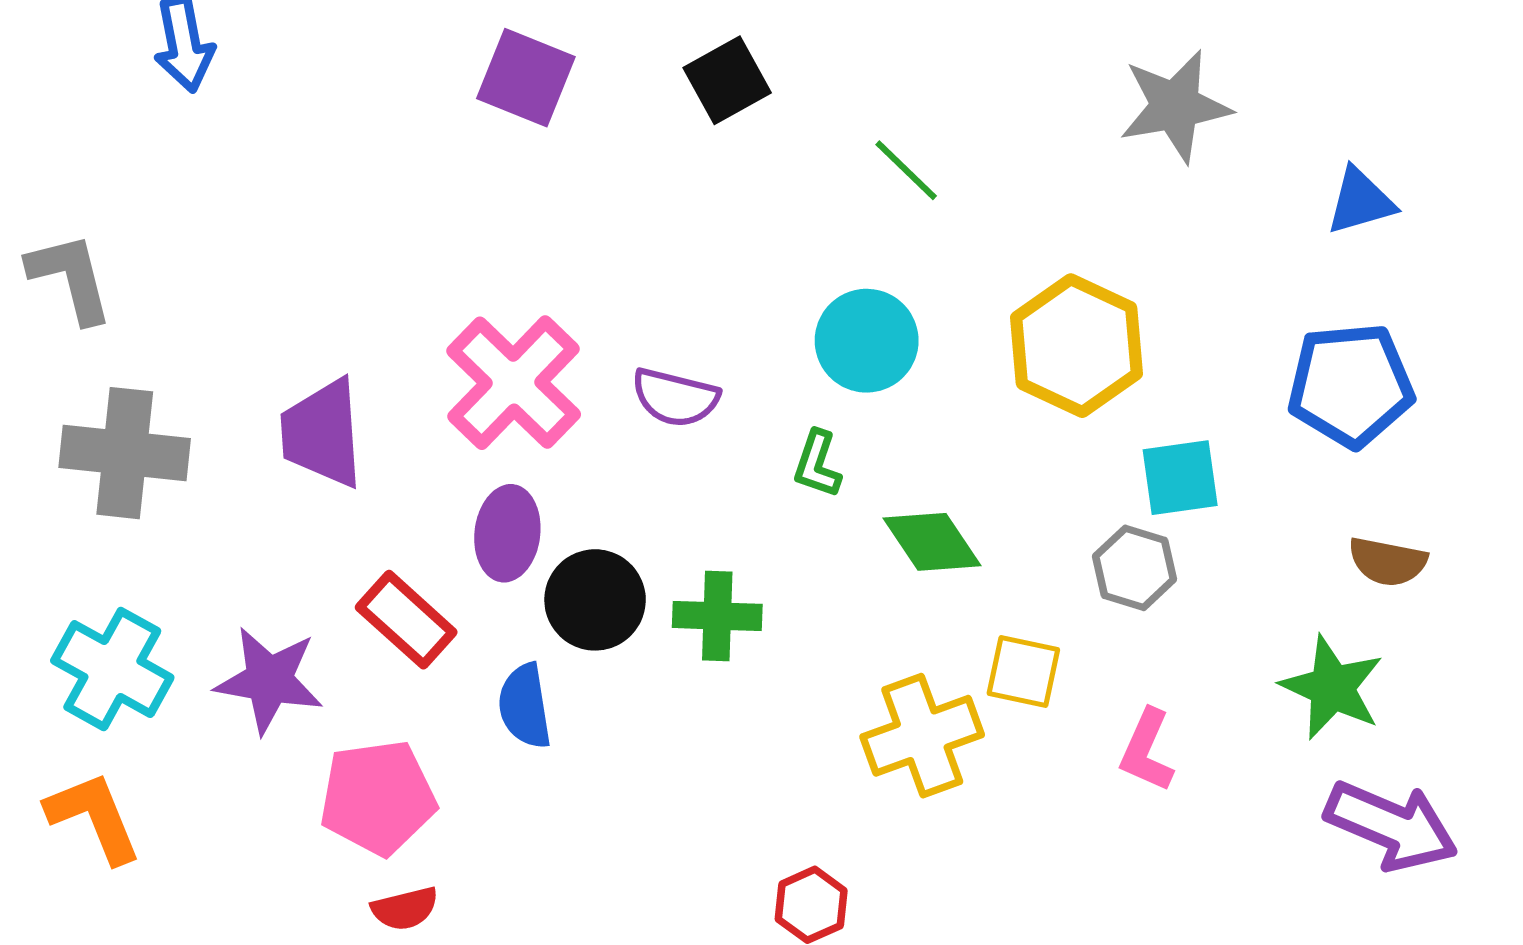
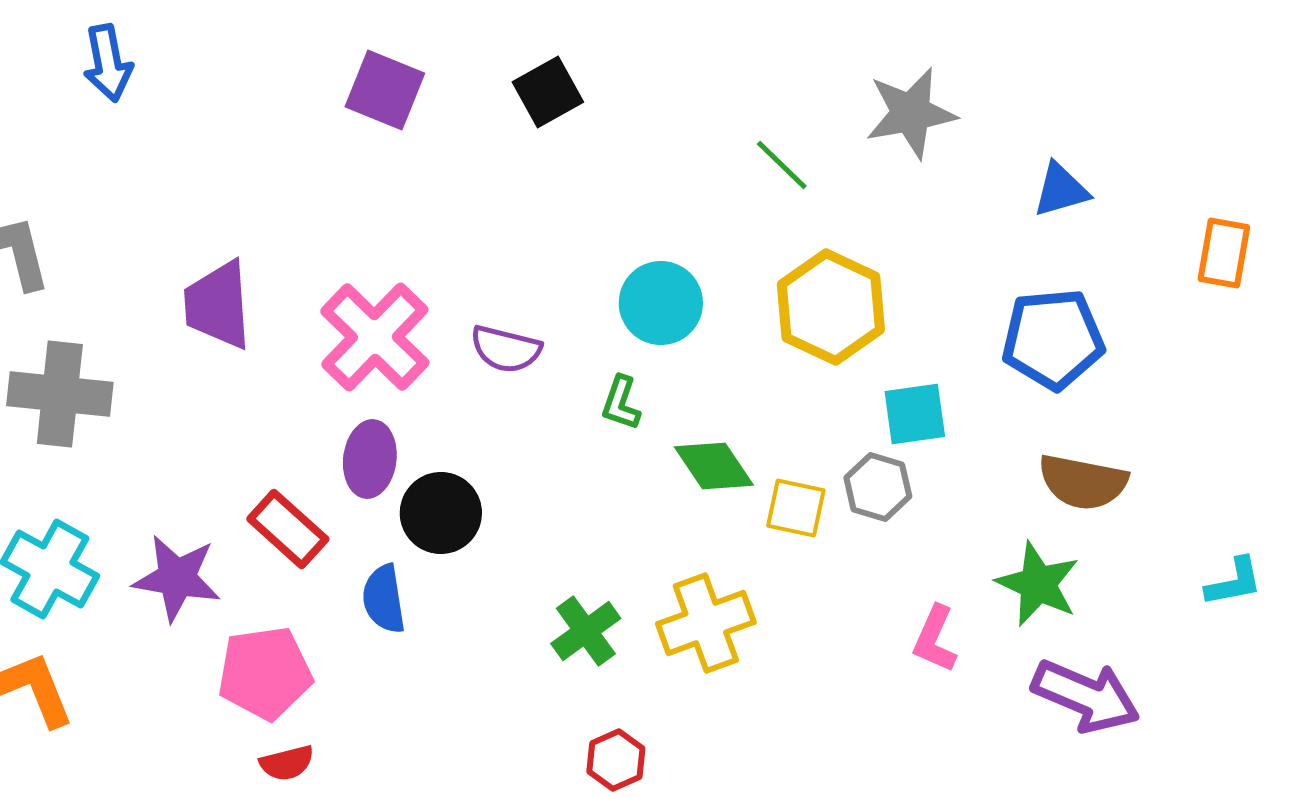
green line: (906, 170) -> (782, 165), moved
purple trapezoid: (322, 433) -> (218, 305), moved
brown semicircle: (1388, 562) -> (1083, 482), size x1.4
green cross: (717, 616) -> (586, 631), moved, turned -38
yellow square: (1023, 672) -> (796, 508), moved
pink L-shape: (1147, 751) -> (935, 639), moved

